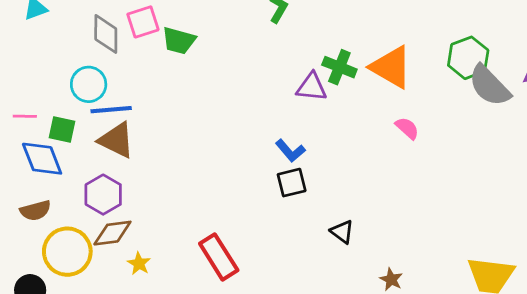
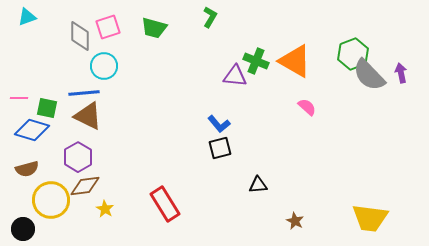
green trapezoid: (179, 41) -> (154, 28), moved
cyan circle: (89, 84) -> (104, 66), moved
blue diamond: (42, 159) -> (32, 130), turned -52
black triangle: (342, 232) -> (258, 185), turned -42

